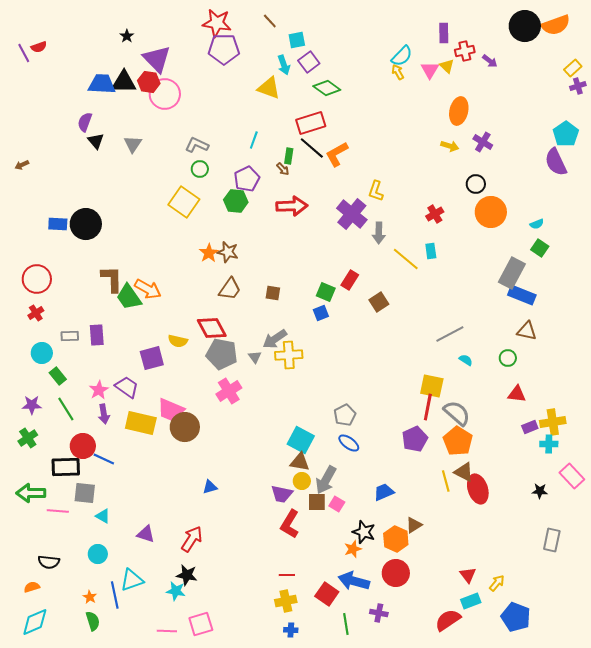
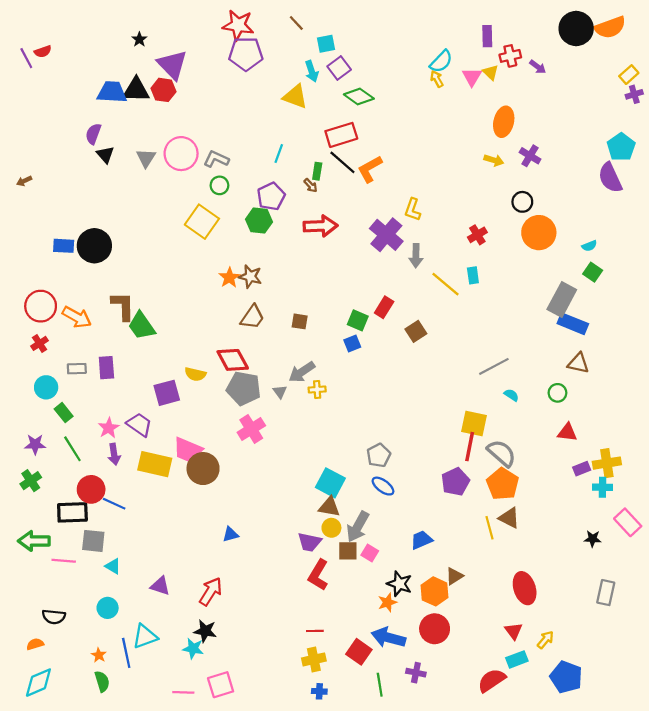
pink circle: (165, 94) -> (181, 154), moved
orange arrow: (148, 289) -> (77, 317), moved
yellow cross: (289, 355) -> (317, 390), size x0.6
red ellipse: (478, 489) -> (525, 588), moved

